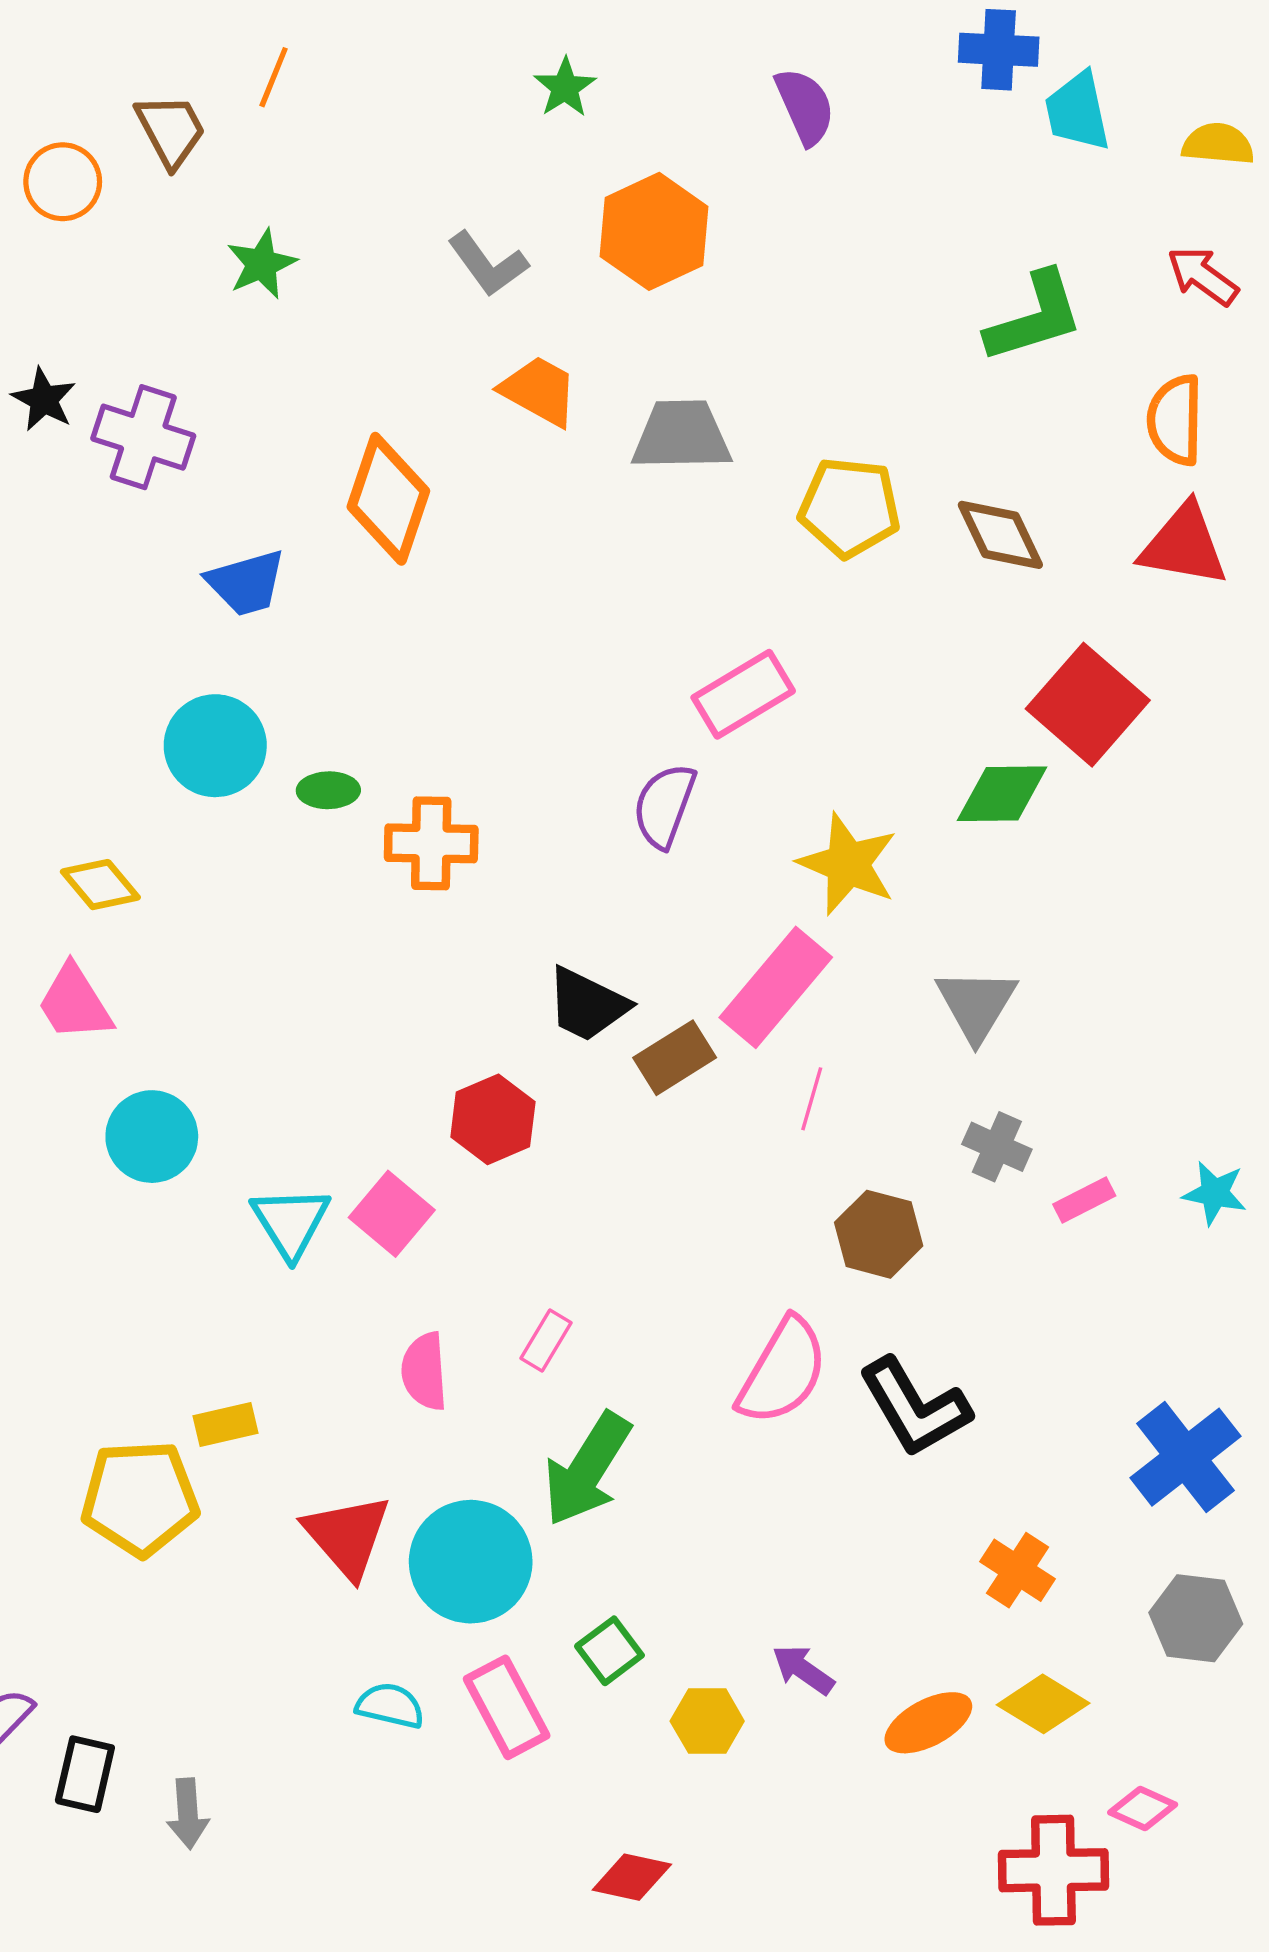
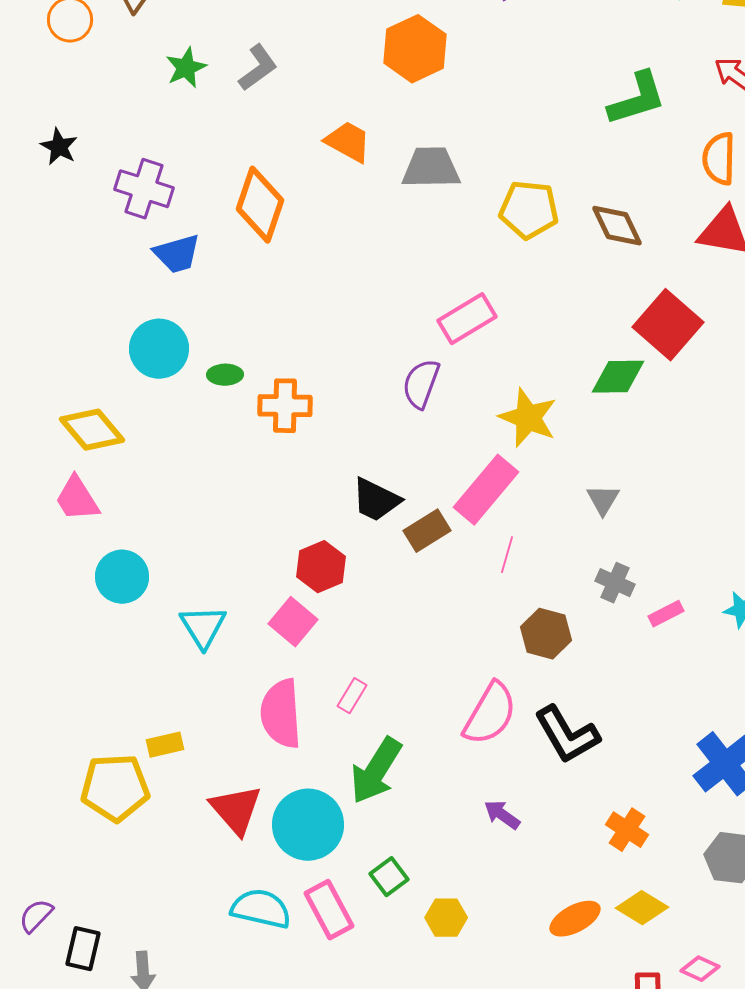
gray L-shape: (488, 264) -> (258, 68), moved, turned -90
purple cross: (143, 437) -> (144, 189), moved
yellow diamond: (100, 885) -> (92, 430), size x1.4
gray triangle: (976, 1005) -> (603, 500), size x0.7
pink square: (392, 1214) -> (293, 622), moved
pink semicircle: (424, 1371) -> (281, 714), size x1.5
purple arrow: (803, 1670) -> (502, 815), moved
cyan semicircle: (390, 1706) -> (261, 909), size x1.5

